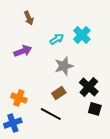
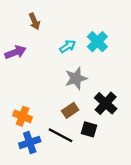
purple arrow: (23, 51) -> (15, 52), moved
black square: (95, 109) -> (89, 129), moved
blue cross: (13, 123) -> (30, 142), moved

